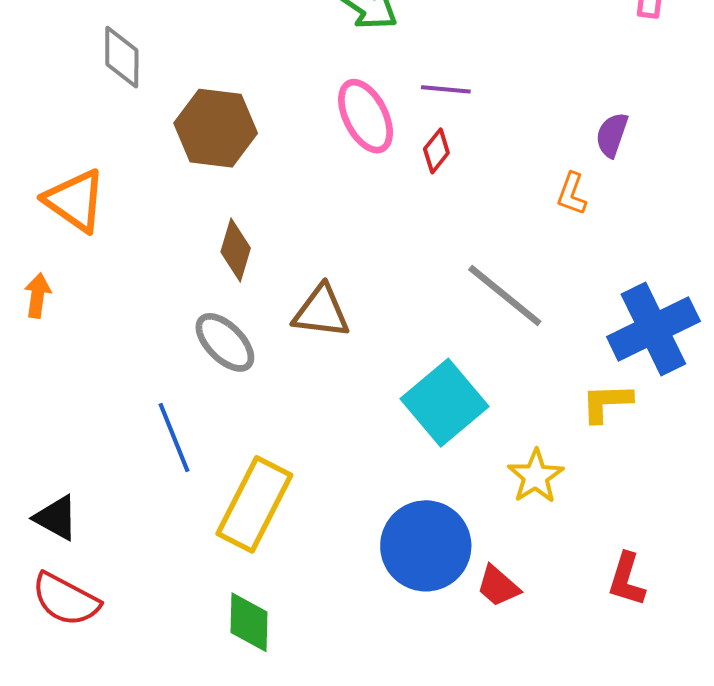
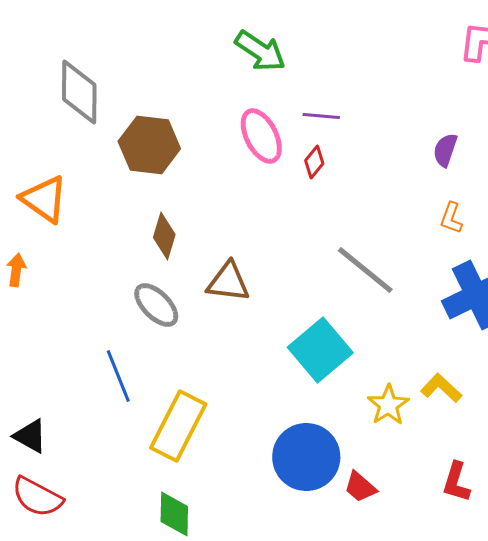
gray diamond: (122, 57) -> (79, 92), size x1.4
orange L-shape: (572, 194) -> (451, 218), moved
yellow L-shape: (607, 403) -> (441, 388), moved, turned 45

